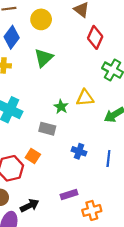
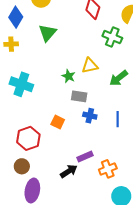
gray rectangle: (47, 129) -> (79, 96), moved
orange square: (33, 156) -> (58, 122), moved
black arrow: (30, 206) -> (69, 171), moved

